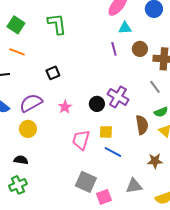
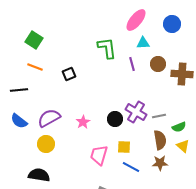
green L-shape: (57, 24) -> (107, 48), moved
black square: (53, 73) -> (69, 74), moved
gray line: (155, 87) -> (159, 116), moved, turned -64
black semicircle: (21, 160) -> (39, 175), size x1.5
brown star: (155, 161) -> (160, 163), moved

